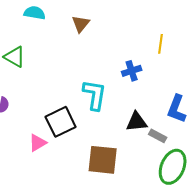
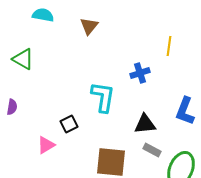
black square: (61, 122) -> (69, 124), size x0.6
gray rectangle: (158, 136) -> (152, 150), moved

